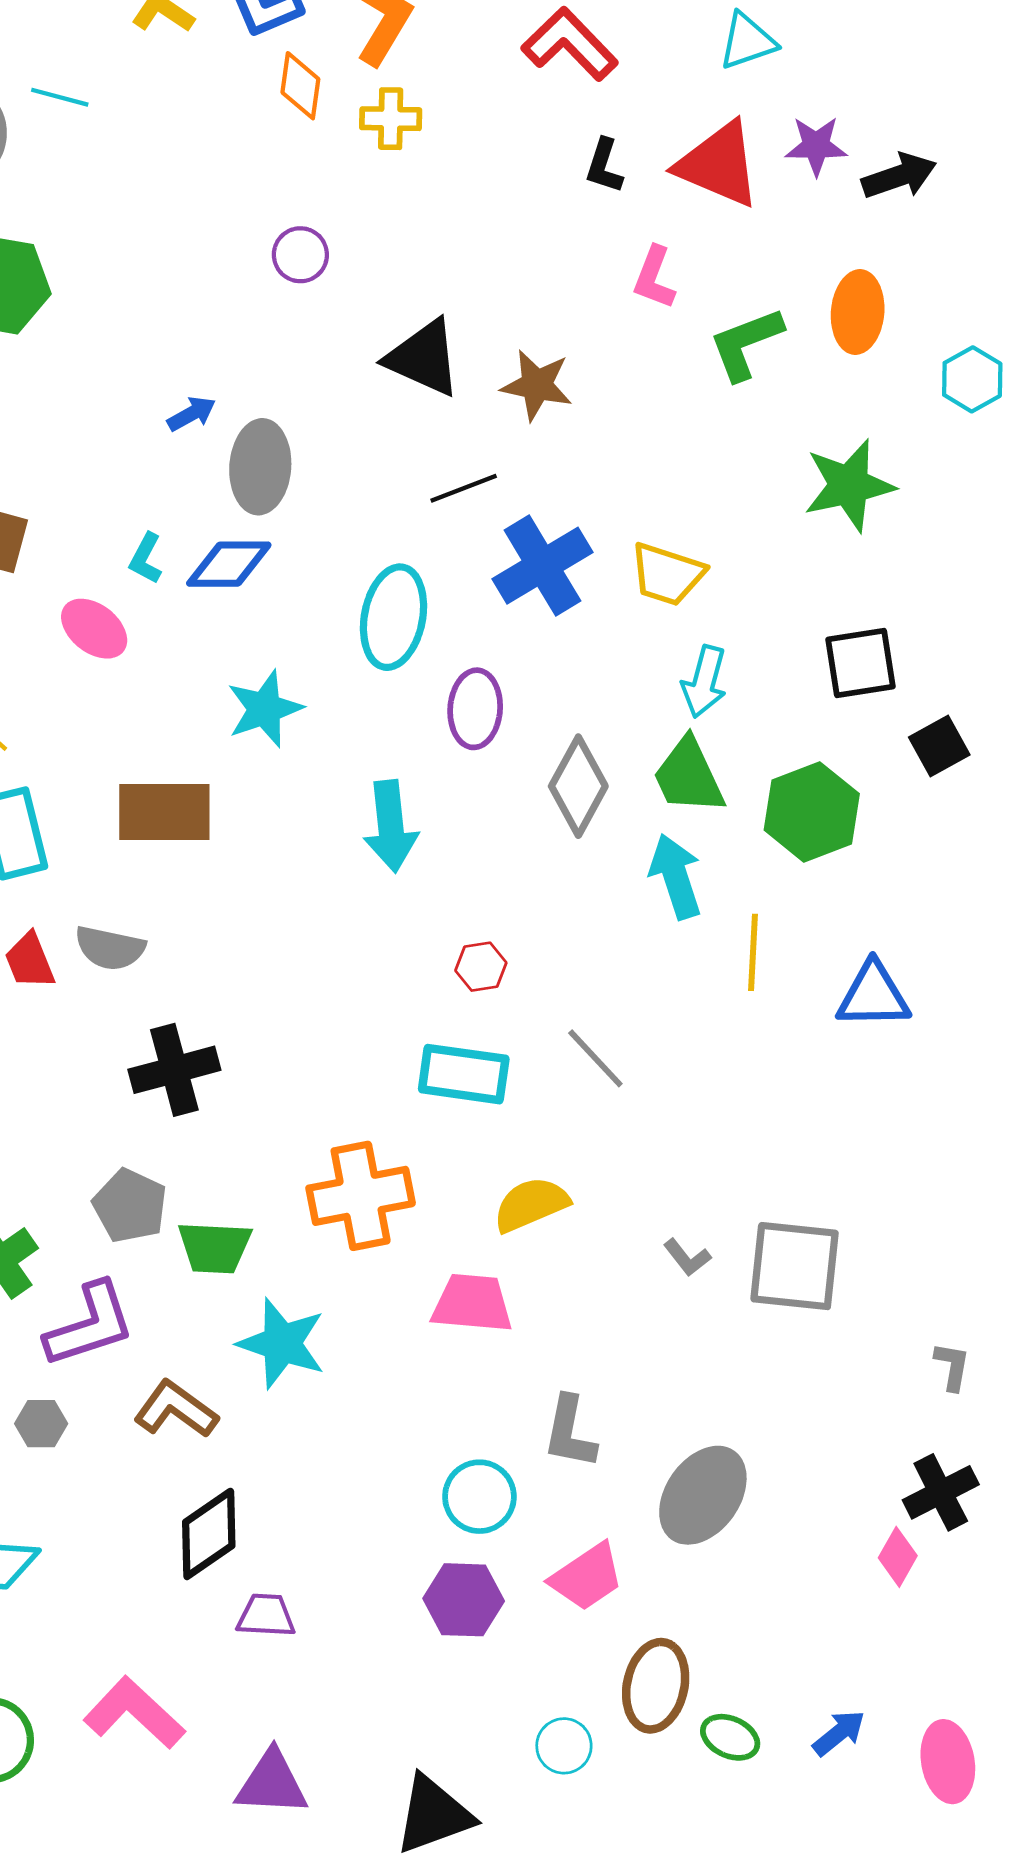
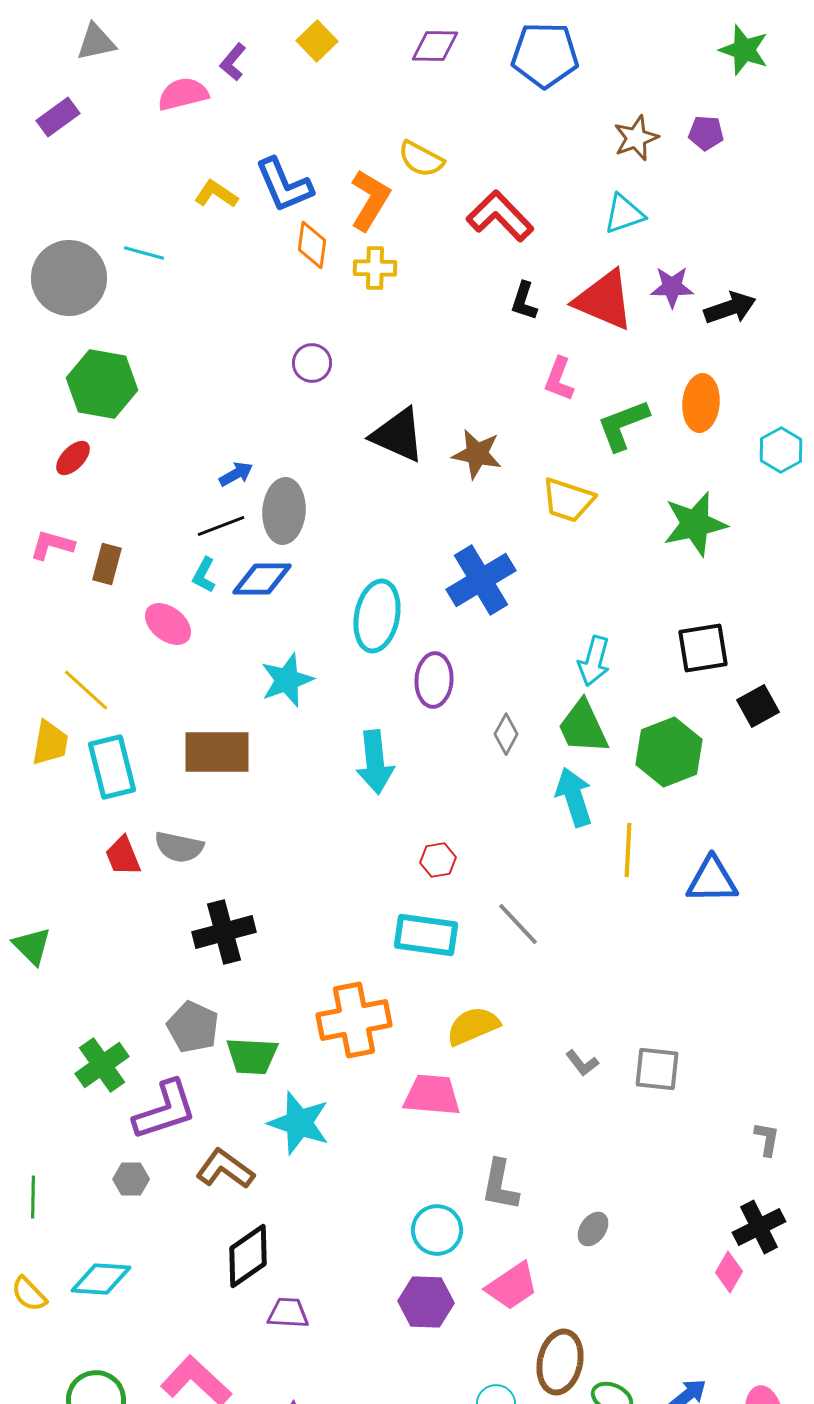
black line: (464, 488) -> (221, 526), moved
yellow trapezoid: (667, 574) -> (568, 500), moved
gray diamond: (578, 786) -> (506, 734), size x0.6
gray square: (795, 1266) -> (657, 1069), size x0.7
gray ellipse: (703, 1495) -> (593, 1229), size x0.5

